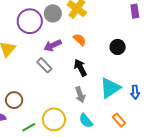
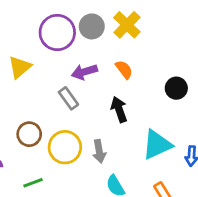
gray arrow: (80, 95) -> (99, 151), moved
brown circle: (14, 100) -> (29, 134), moved
yellow circle: (54, 119) -> (65, 147), moved

